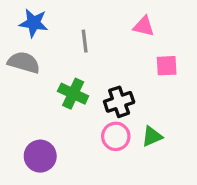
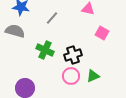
gray line: (85, 41) -> (52, 18), turned 48
pink square: (167, 66) -> (102, 33), turned 32

